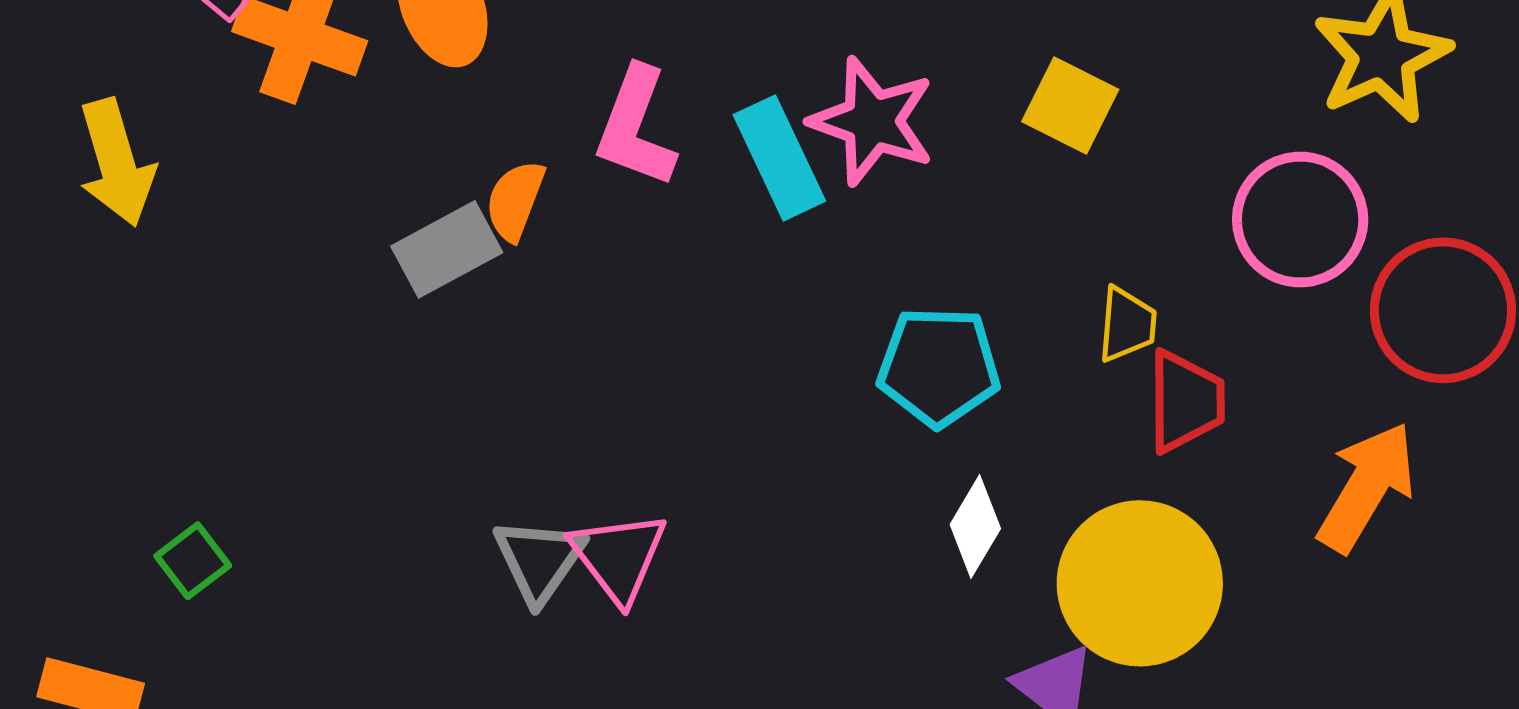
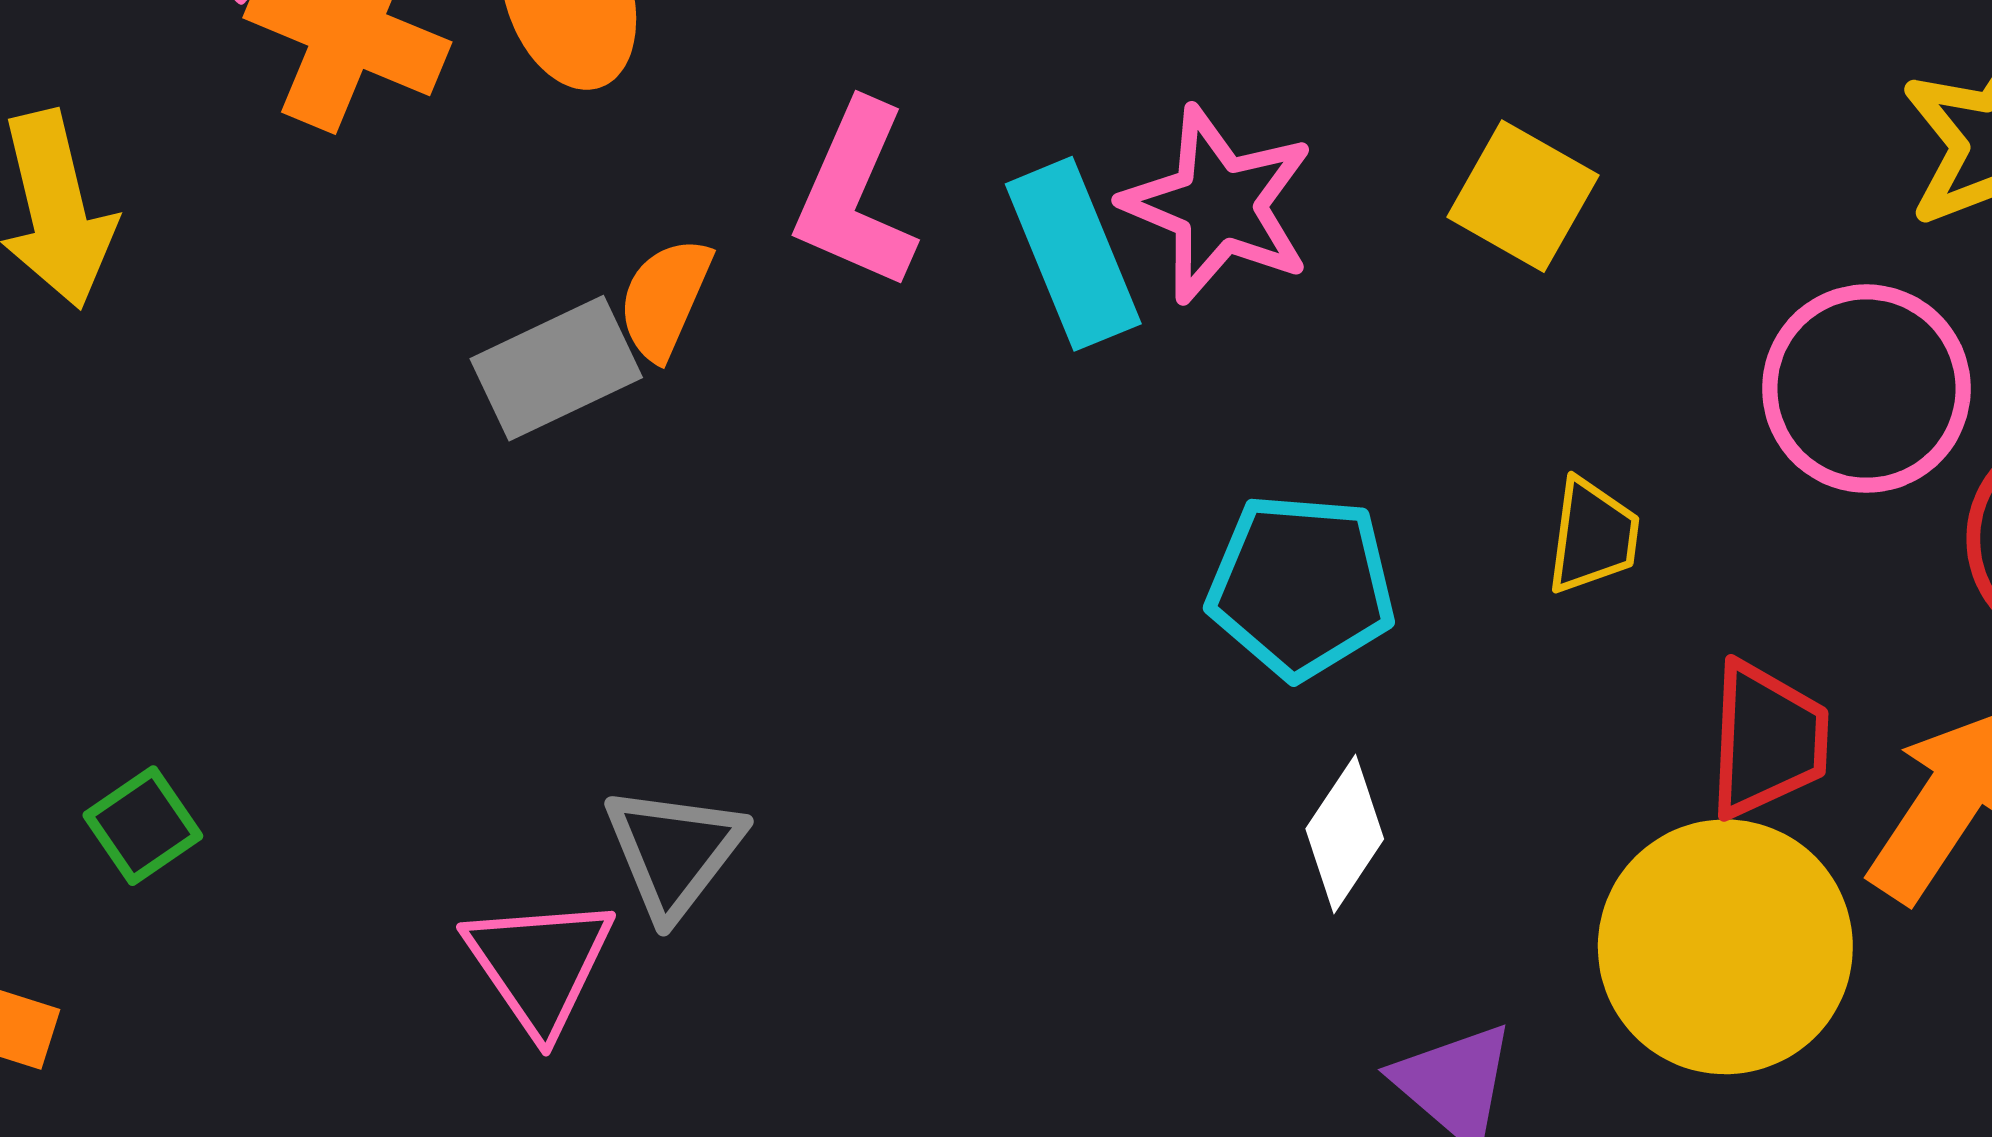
red trapezoid: (1185, 401) -> (1767, 740), moved
pink triangle: (618, 557) -> (539, 965), moved
yellow circle: (1140, 583) -> (1725, 947), moved

